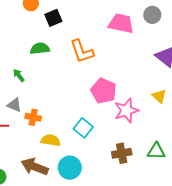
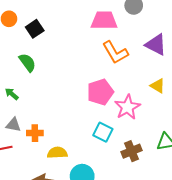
green semicircle: (40, 49) -> (27, 63), turned 72
orange L-shape: (82, 51) -> (115, 52), moved
pink pentagon: (104, 91) -> (100, 92), turned -30
cyan square: (83, 128) -> (103, 132), moved

